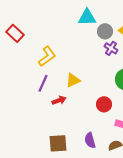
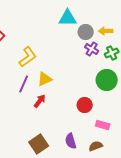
yellow triangle: (73, 80) -> (45, 79), moved
red arrow: (59, 100) -> (40, 101), turned -32
brown square: (58, 143) -> (39, 144), turned -30

